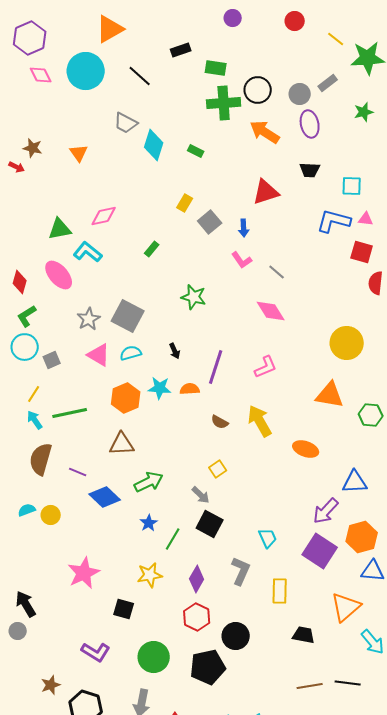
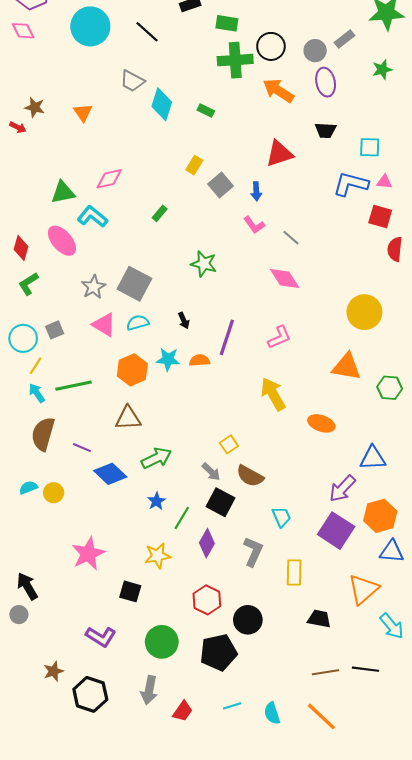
pink diamond: (41, 75) -> (23, 31), moved
cyan circle: (25, 347) -> (23, 338), moved
brown semicircle: (220, 422) -> (250, 476), moved, size x1.5
purple diamond: (197, 579) -> (207, 543), moved

